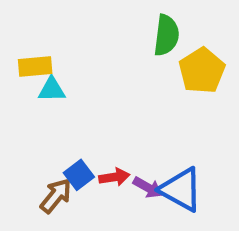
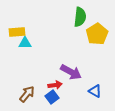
blue square: (79, 175) -> (52, 97), moved
purple arrow: (148, 187) -> (71, 72), moved, size x1.5
blue triangle: (181, 190) -> (95, 91), moved, size x0.6

